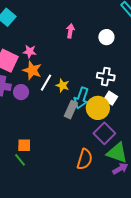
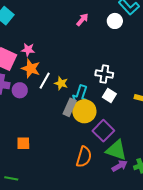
pink arrow: (70, 31) -> (82, 20), moved, turned 32
white circle: (106, 37) -> (115, 21), moved
yellow circle: (98, 108) -> (84, 111), moved
green line: (20, 160) -> (11, 178), moved, turned -40

